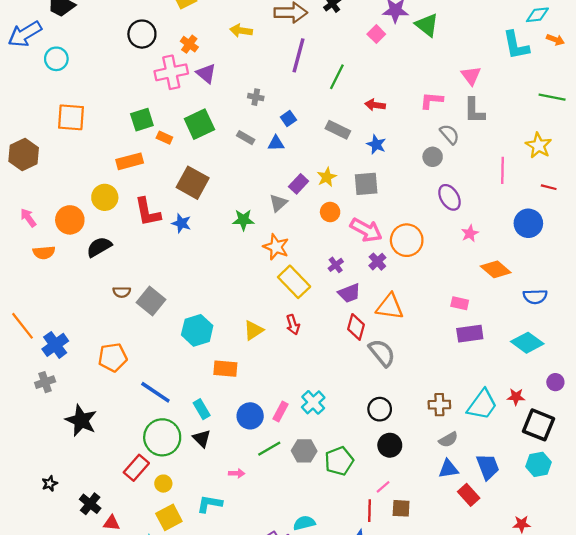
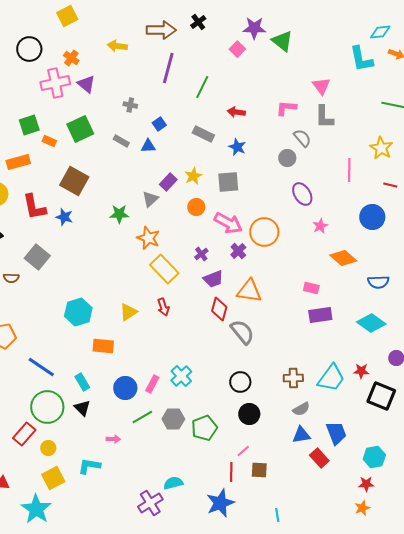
gray square: (151, 301) -> (37, 257), moved
cyan hexagon: (539, 464) -> (374, 457), moved

